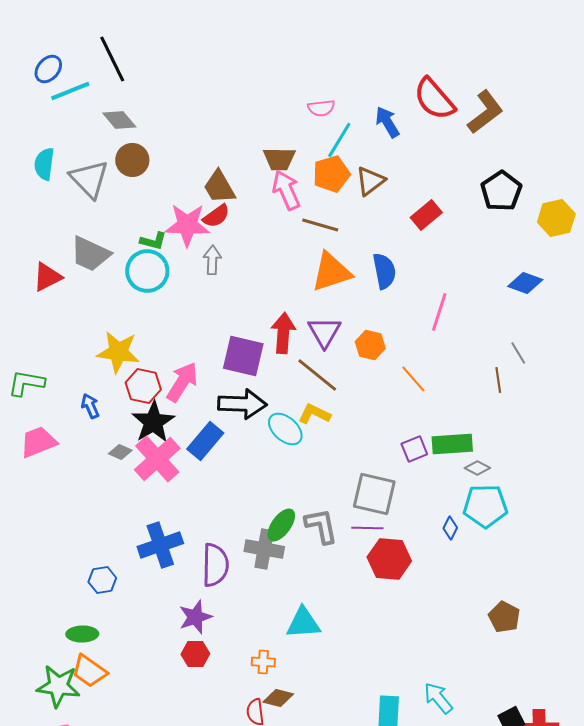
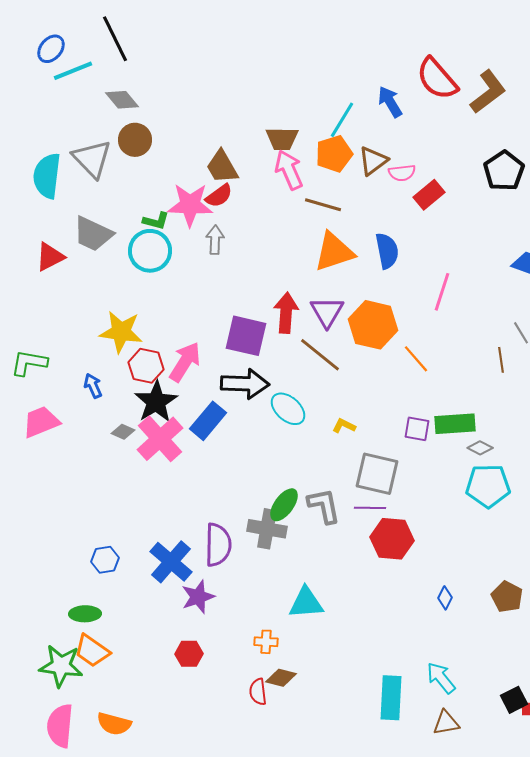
pink semicircle: (321, 108) -> (402, 173), moved
cyan semicircle: (44, 164) -> (47, 176), moved, size x1.4
orange hexagon: (370, 345) -> (373, 325), size x1.6
yellow L-shape: (314, 414) -> (344, 426), moved, size x0.7
purple square: (414, 449) -> (417, 429), turned 32
blue diamond: (450, 528) -> (445, 598), moved
blue cross: (160, 545) -> (171, 562), moved, turned -30
red hexagon: (195, 654) -> (189, 654), moved

